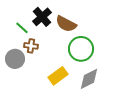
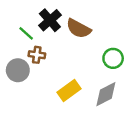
green circle: (81, 49) -> (113, 58), moved, size x0.7

